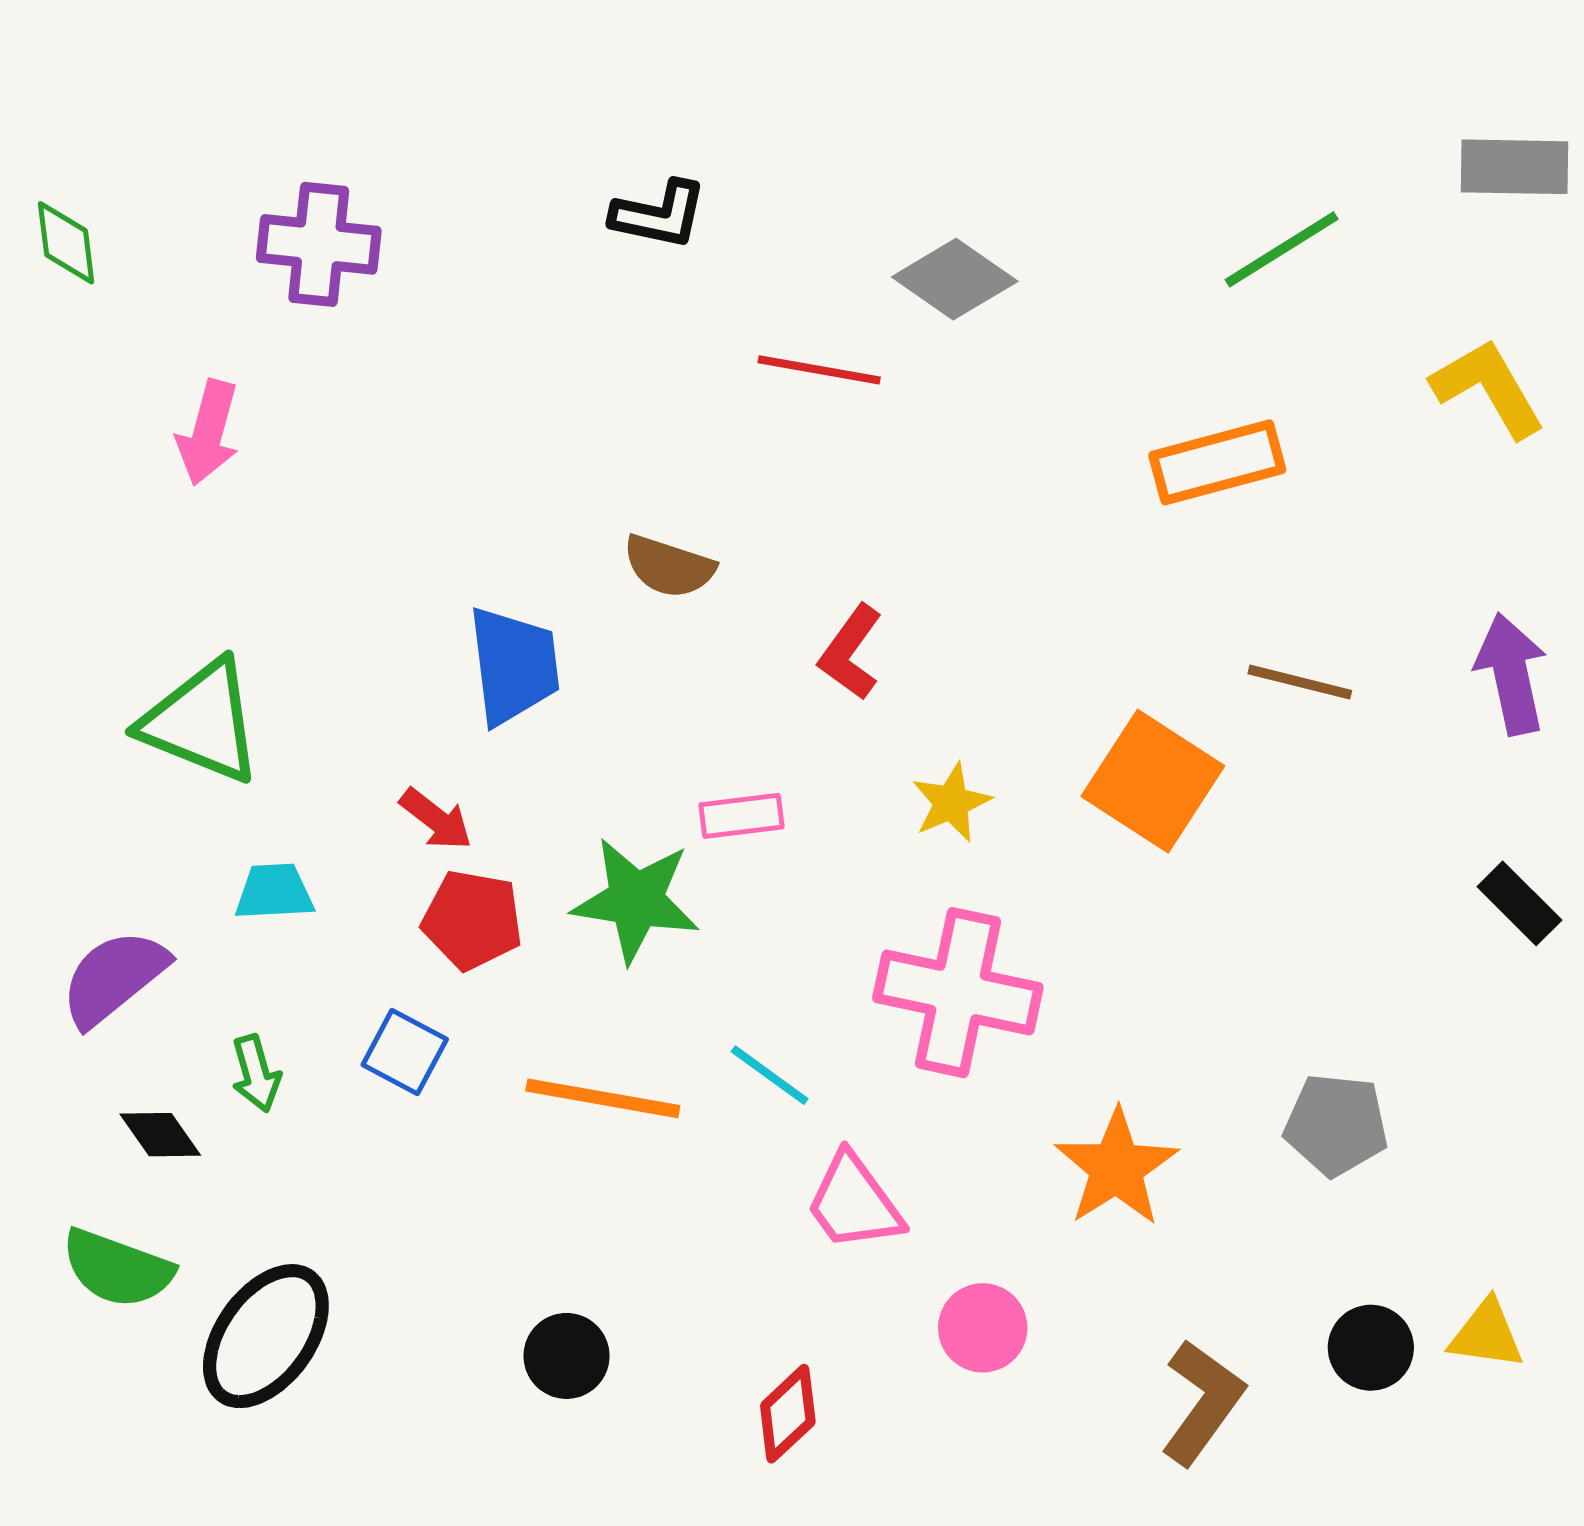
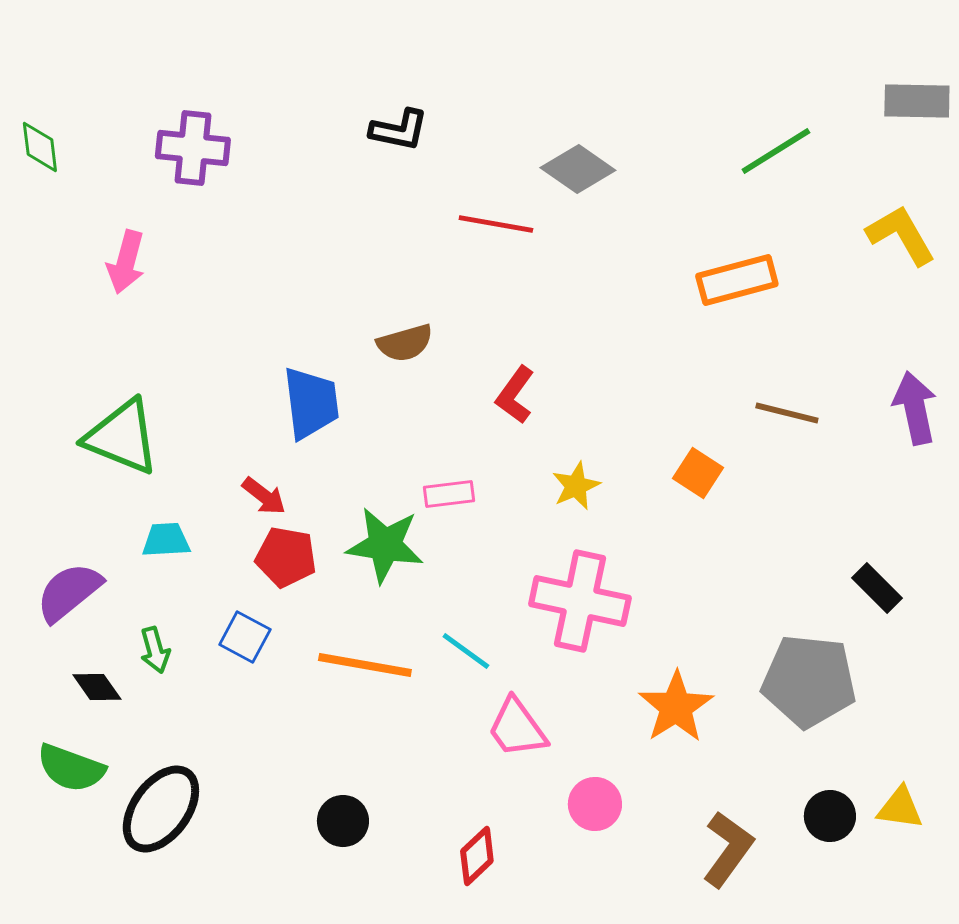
brown semicircle: (669, 566) -> (405, 343), turned -34
orange square: (1153, 781) -> (698, 473), size x0.6
black rectangle: (1519, 903) -> (877, 588), moved
gray pentagon: (1336, 1125) -> (809, 681), size x1.5

